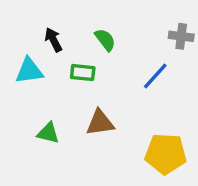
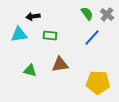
gray cross: (181, 36) -> (107, 14), turned 32
black arrow: (53, 40) -> (33, 16), turned -72
green semicircle: (105, 40) -> (87, 13), moved

